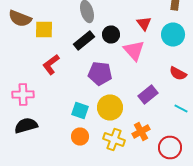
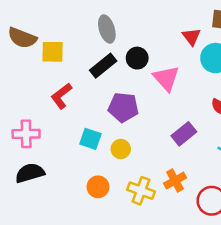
red triangle: (144, 24) -> (191, 37), moved
yellow circle: (110, 108) -> (121, 149), moved, size x0.6
cyan square: (80, 110) -> (90, 139), moved

